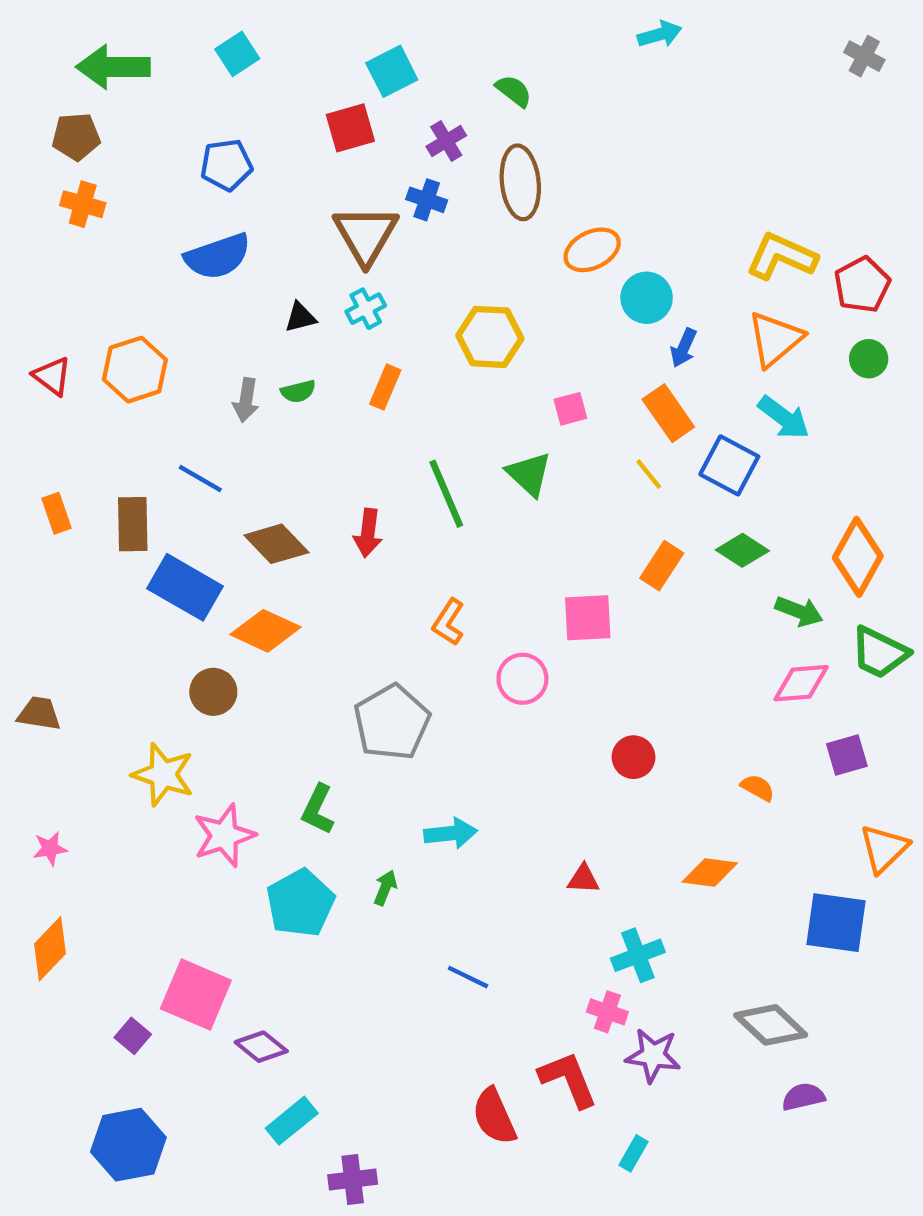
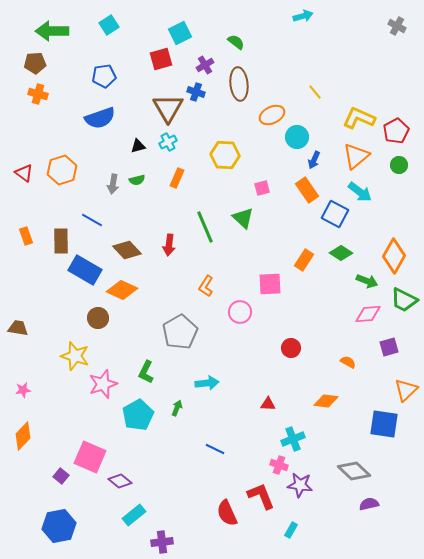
yellow line: (649, 474) -> (315, 92), moved

